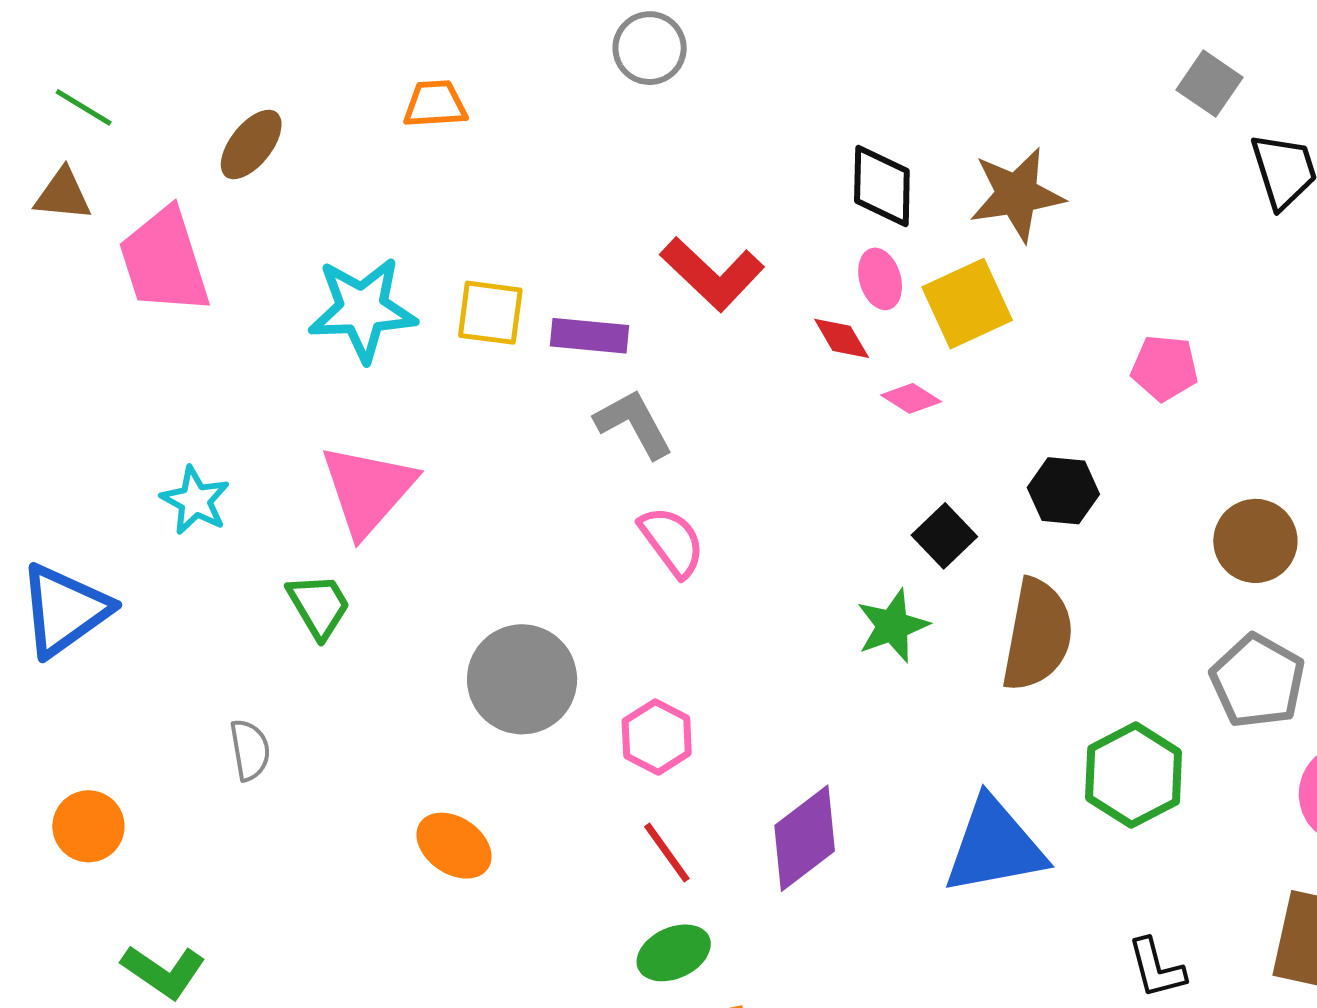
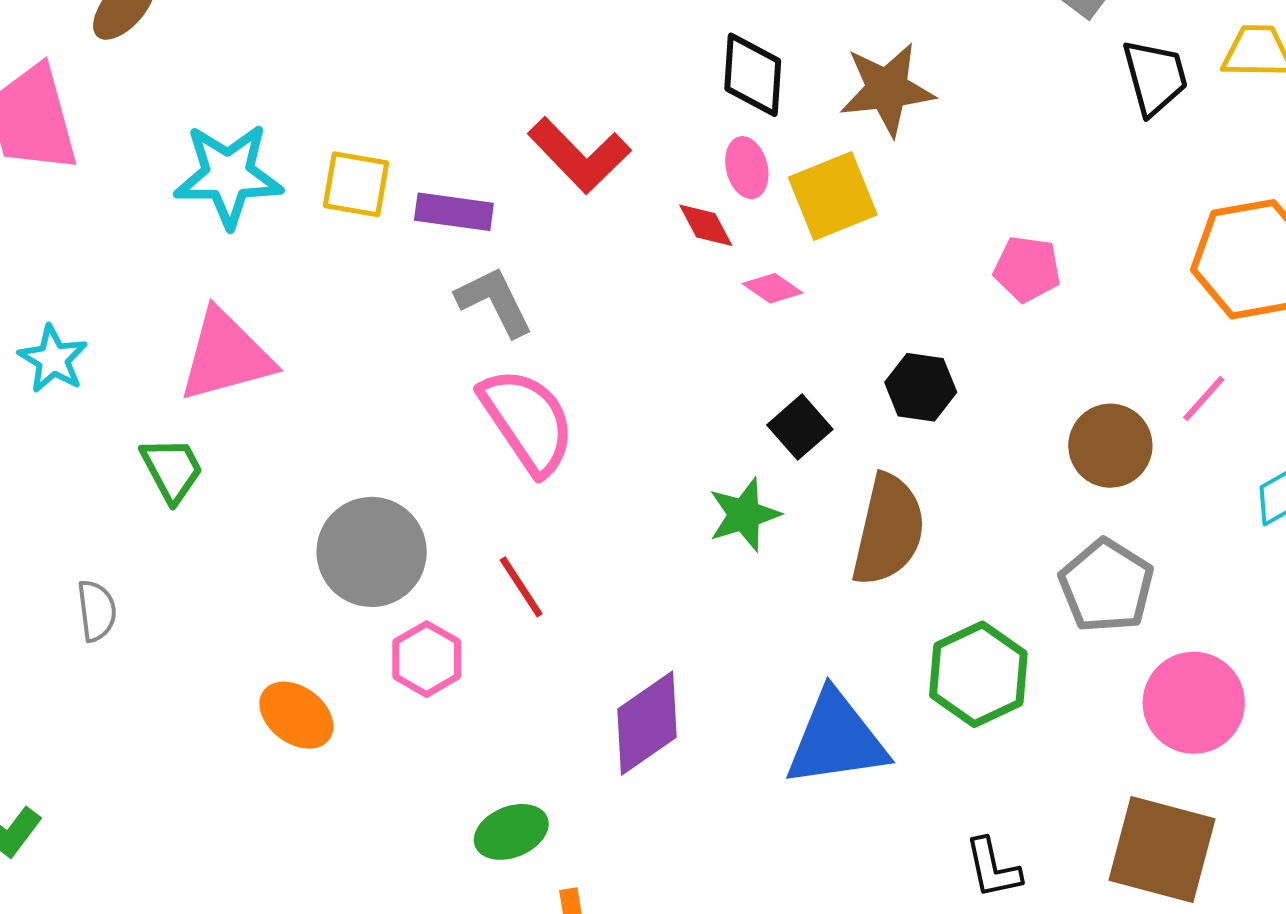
pink triangle: (368, 490) -> (226, 356), turned 31
pink semicircle: (672, 541) -> (527, 421), size x1.5
pink hexagon: (657, 737) -> (427, 659), moved
red line: (667, 853) -> (521, 587), moved

